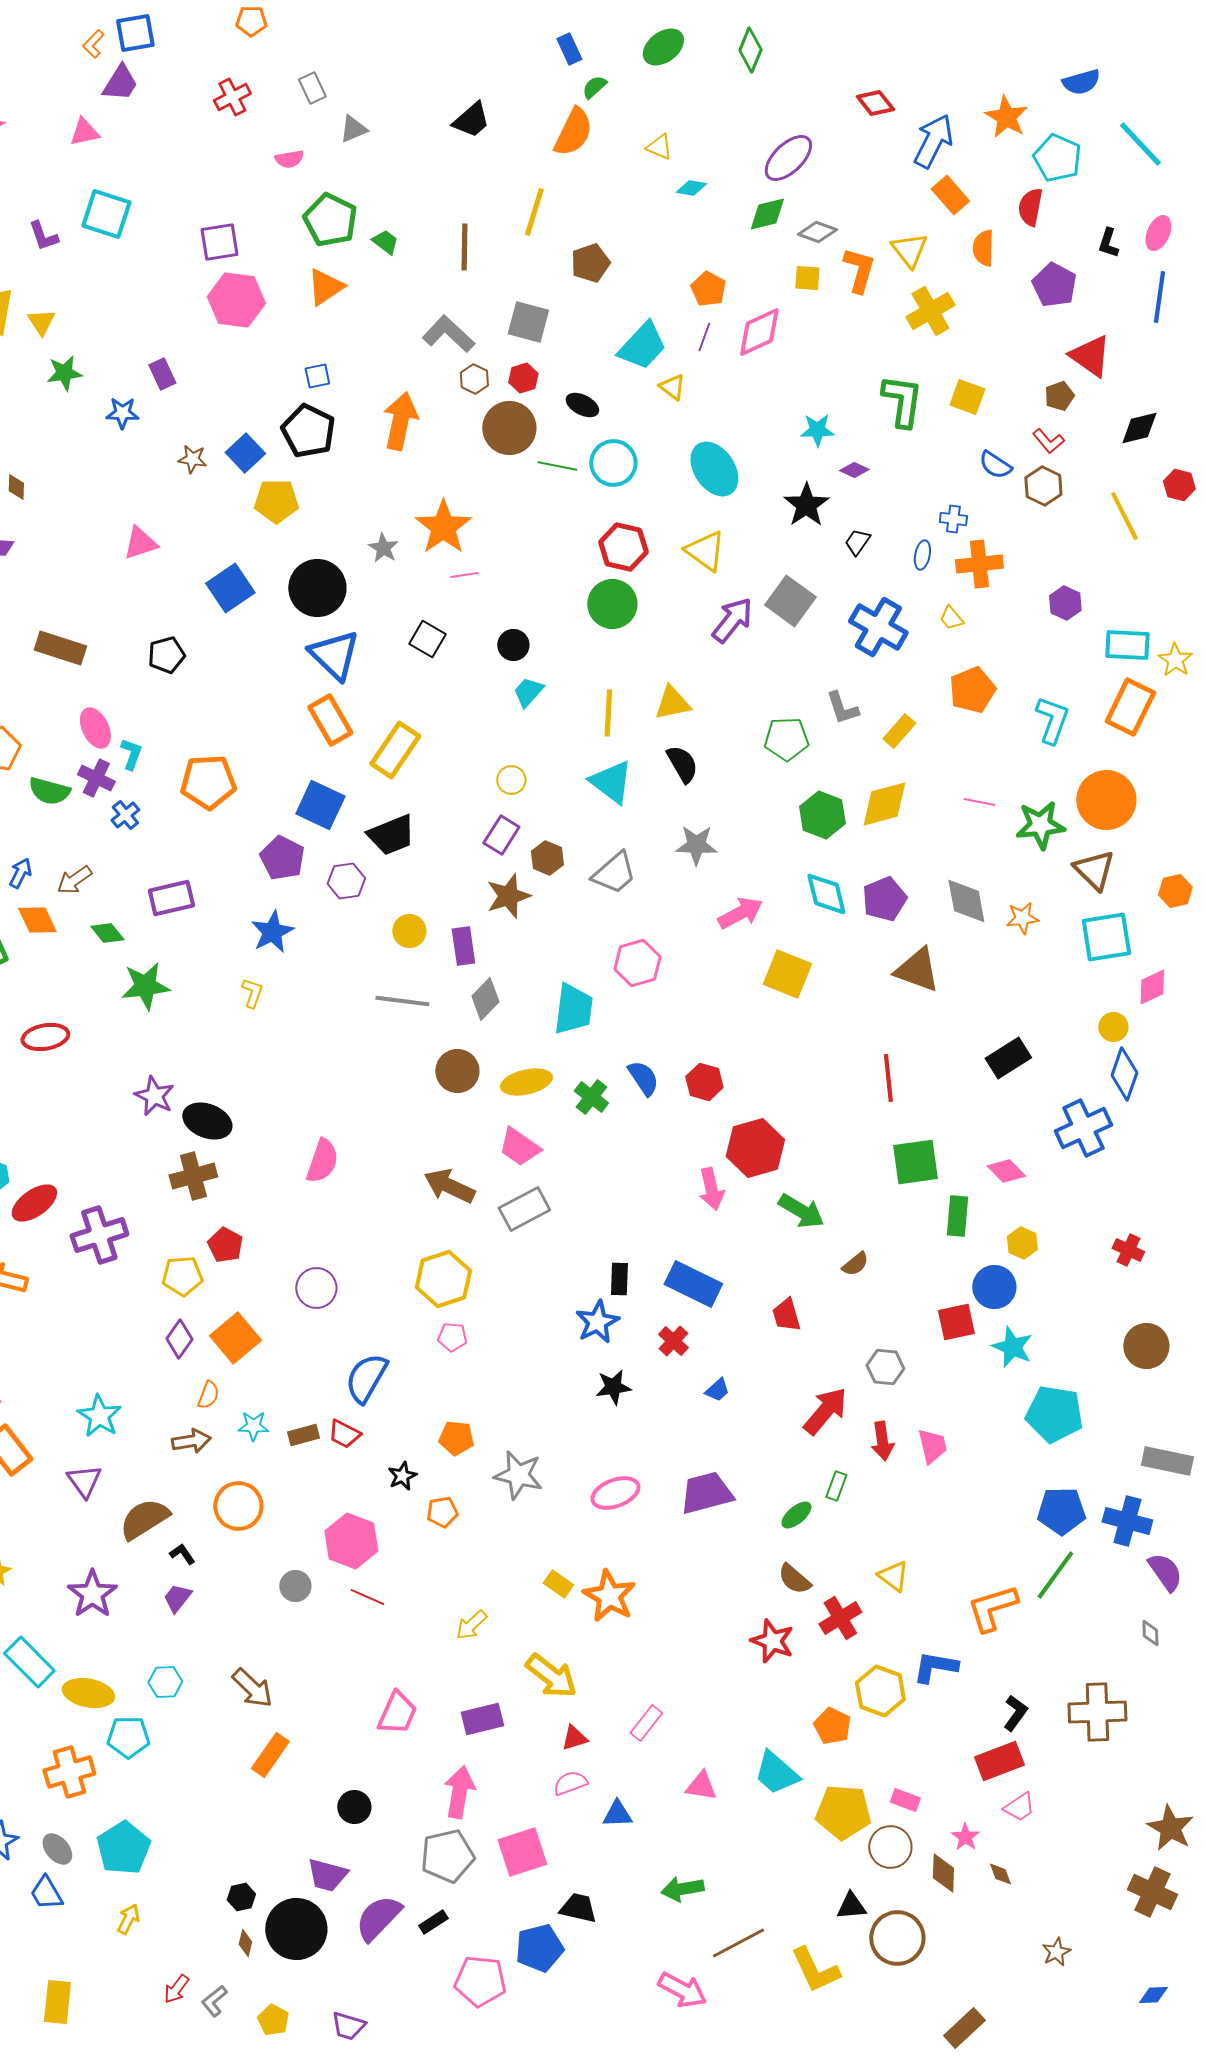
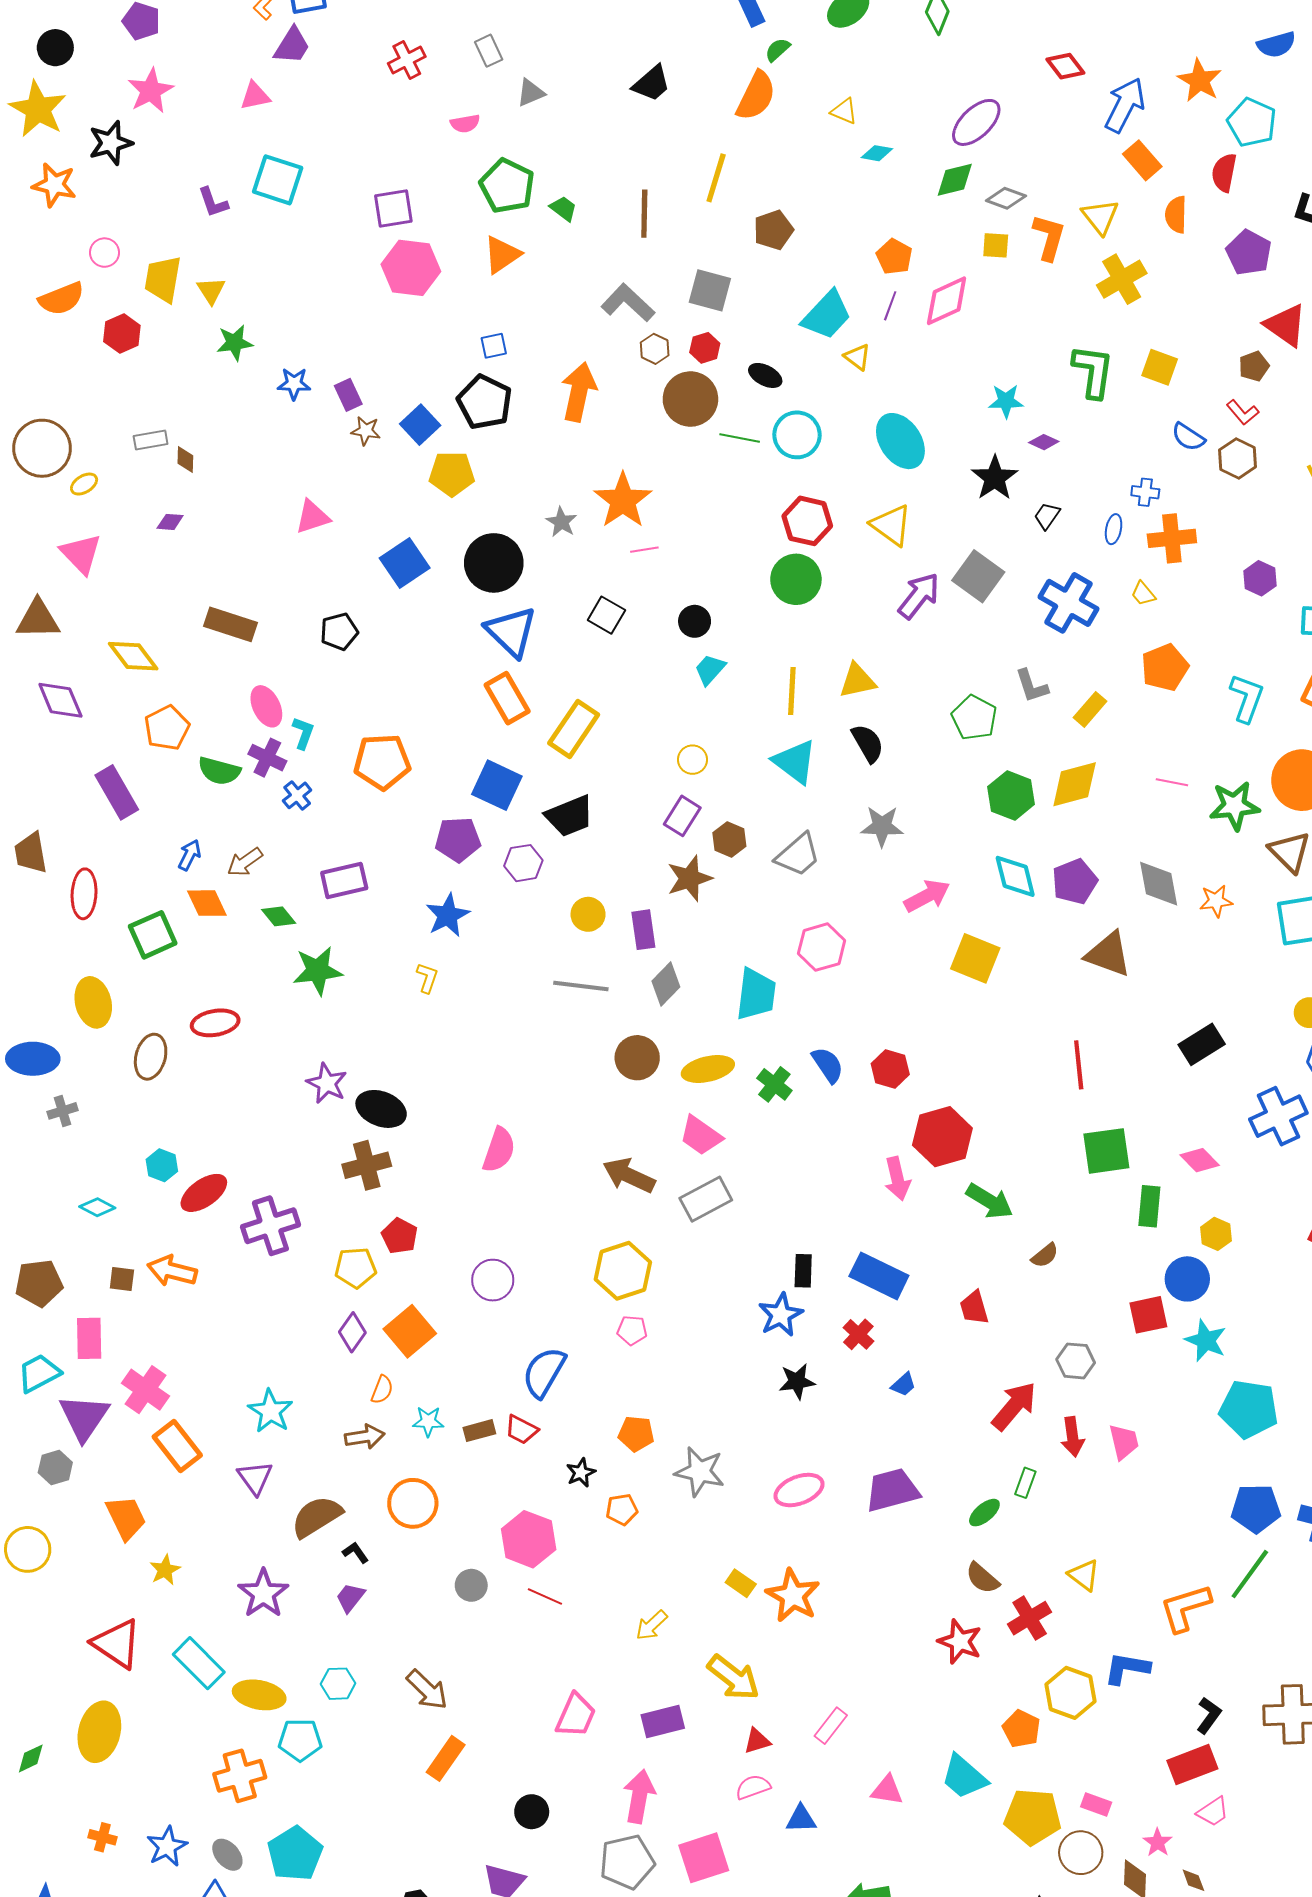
purple rectangle: (162, 374) -> (348, 395), moved
green pentagon: (786, 739) -> (974, 718), turned 30
purple pentagon: (282, 858) -> (458, 840), turned -30

